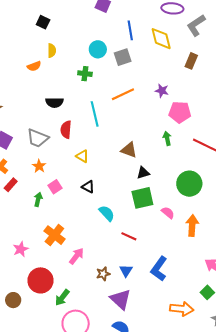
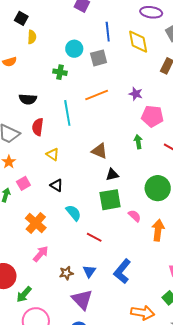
yellow semicircle: (52, 51) -> (32, 37), moved
orange cross: (54, 235) -> (36, 223), moved

